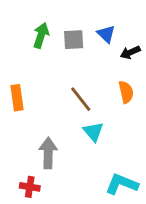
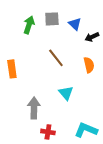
gray square: (74, 40) -> (52, 19), moved
brown line: (81, 99) -> (56, 58), moved
red cross: (30, 187) -> (48, 132), moved

